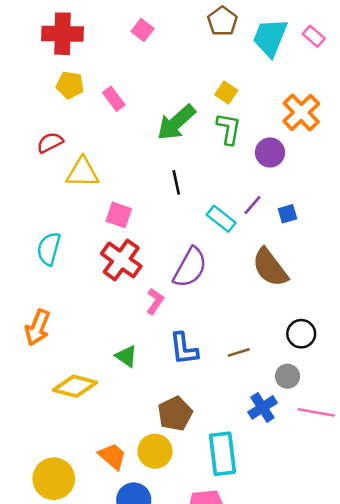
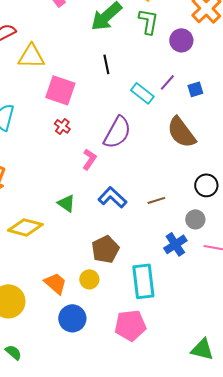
pink square: (119, 215) -> (60, 90), size x1.4
red cross: (121, 260) -> (62, 126), size x0.5
blue L-shape: (184, 349) -> (112, 197), turned 140
yellow circle: (155, 451) -> (89, 279), size x0.7

